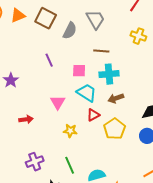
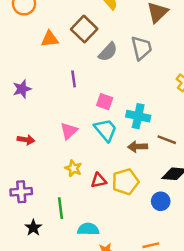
orange triangle: (18, 15) -> (50, 39), moved
brown line: (101, 51) -> (167, 140), moved
red triangle: (93, 115) -> (99, 180), moved

